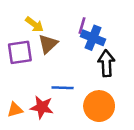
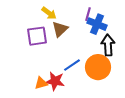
blue line: (63, 88) -> (72, 65), turned -36
orange circle: (99, 106) -> (98, 67), moved
orange triangle: (15, 110) -> (41, 83), moved

